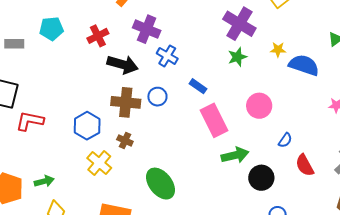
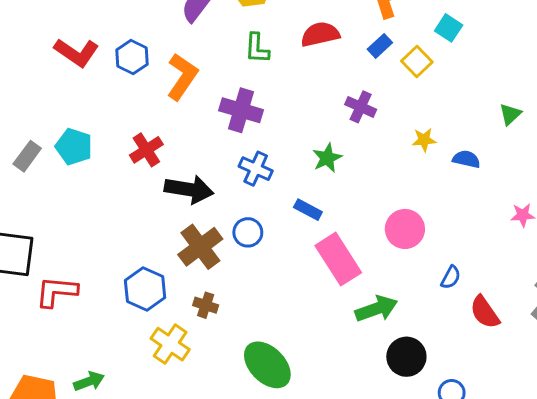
purple cross: (239, 24) -> (361, 107), size x0.6
cyan pentagon: (51, 29) -> (74, 147), turned 30
purple cross: (147, 29) -> (241, 110), moved
gray rectangle: (14, 44) -> (27, 156), moved, turned -48
green star: (237, 57) -> (327, 158), moved
blue semicircle: (304, 65) -> (466, 159), size x0.6
brown cross: (126, 102) -> (200, 247), turned -36
black circle: (261, 178) -> (406, 357), moved

